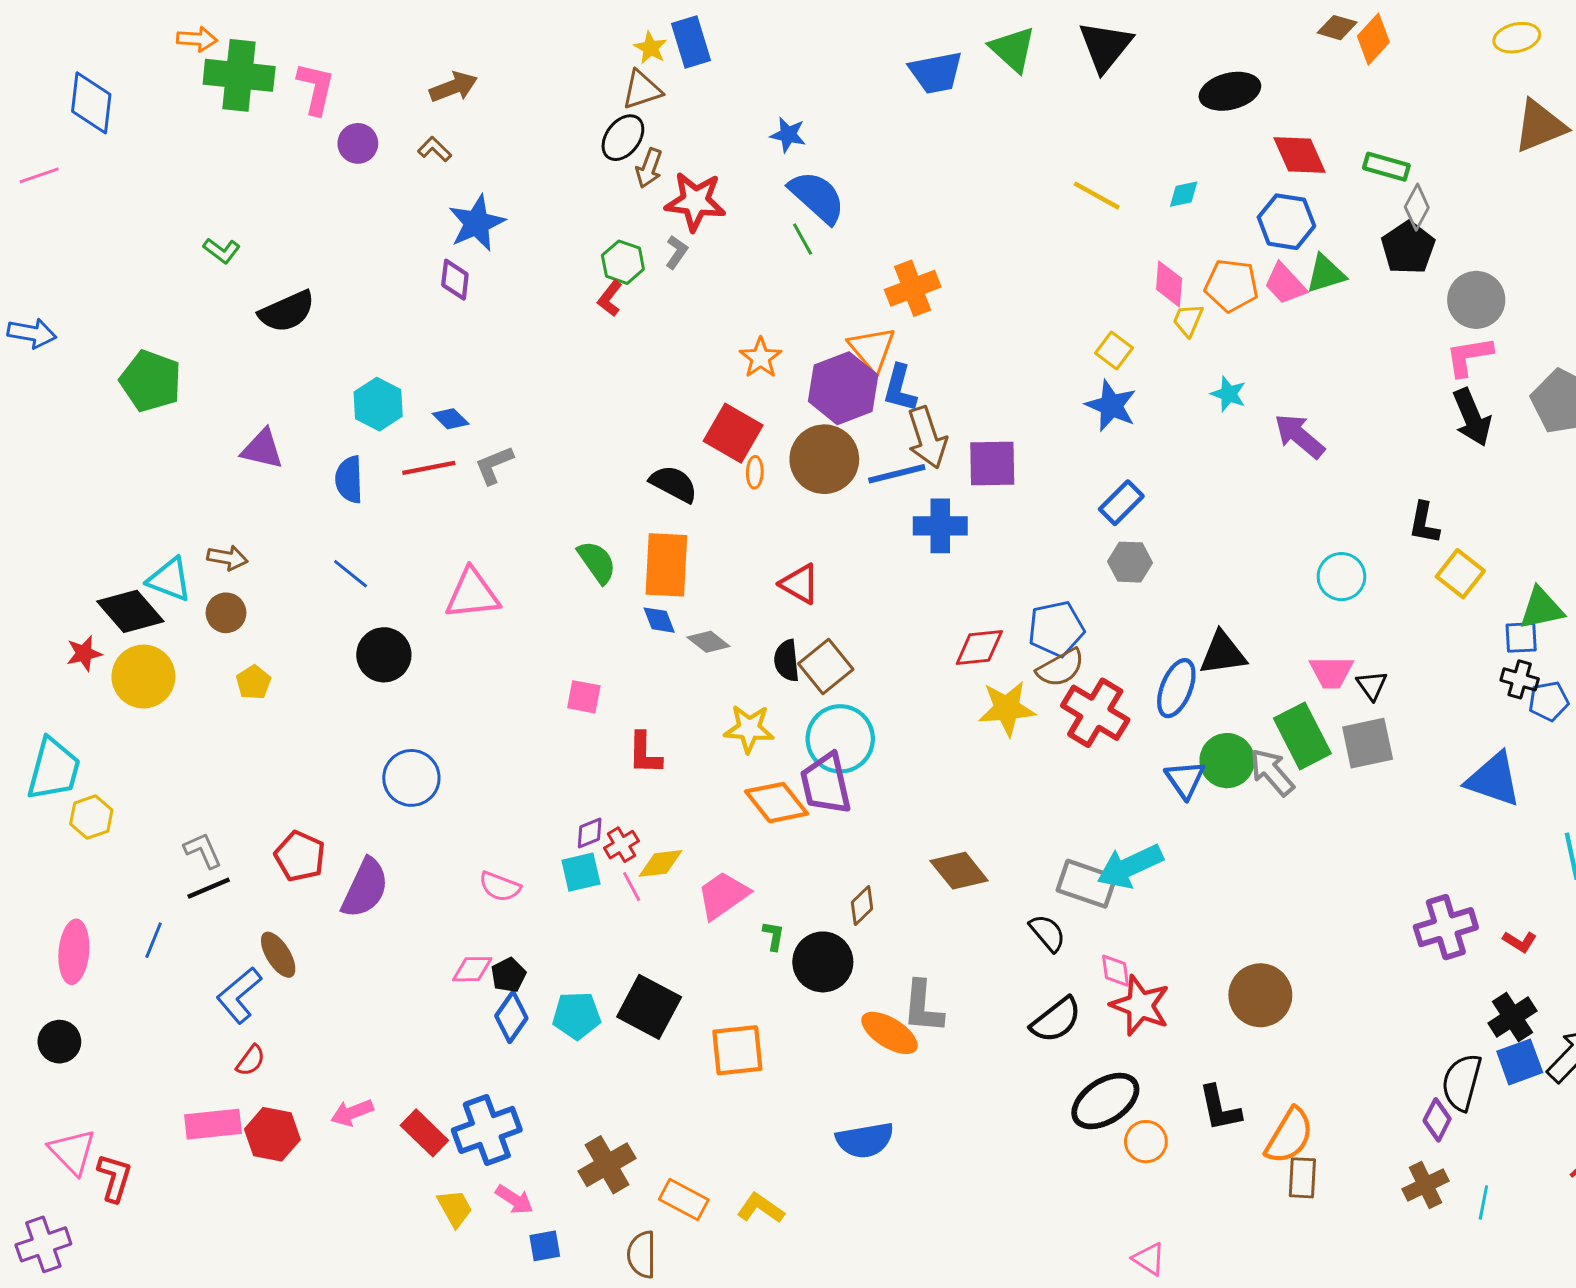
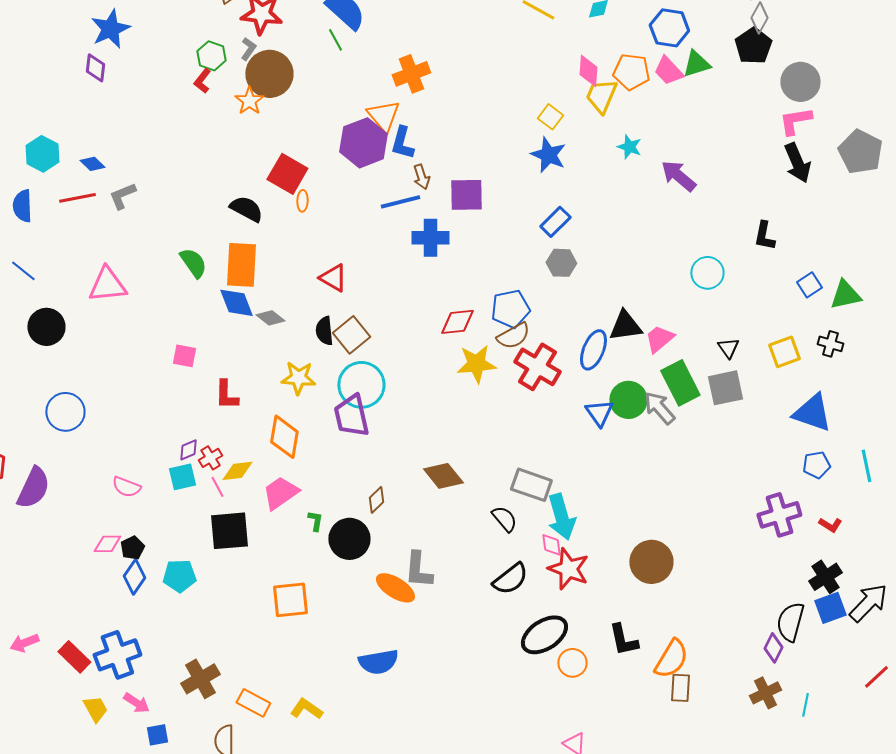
yellow trapezoid: (1188, 320) -> (601, 96), size x1.5
orange star: (761, 358) -> (249, 101), moved
brown arrow: (927, 438) -> (421, 177), size x0.6
brown circle: (824, 459) -> (269, 74), moved
yellow square: (1460, 574) -> (784, 352), moved, turned 32
blue diamond: (659, 620) -> (236, 303), size x1.5
blue square: (1521, 637) -> (809, 285), moved, turned -30
pink trapezoid: (1331, 672) -> (659, 339), moved, turned 140
blue pentagon: (1549, 701) -> (816, 465), moved
orange diamond: (776, 803) -> (284, 437), moved, turned 48
cyan arrow: (1130, 866) -> (561, 517), moved, turned -81
black square: (649, 1007) -> (229, 531), moved, turned -33

